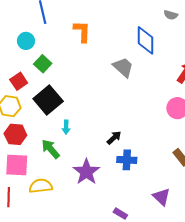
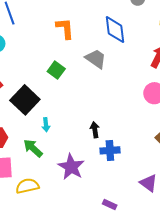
orange L-shape: (82, 31) -> (65, 28), moved
green square: (43, 64) -> (56, 70), moved
black arrow: (114, 138) -> (95, 130), turned -49

